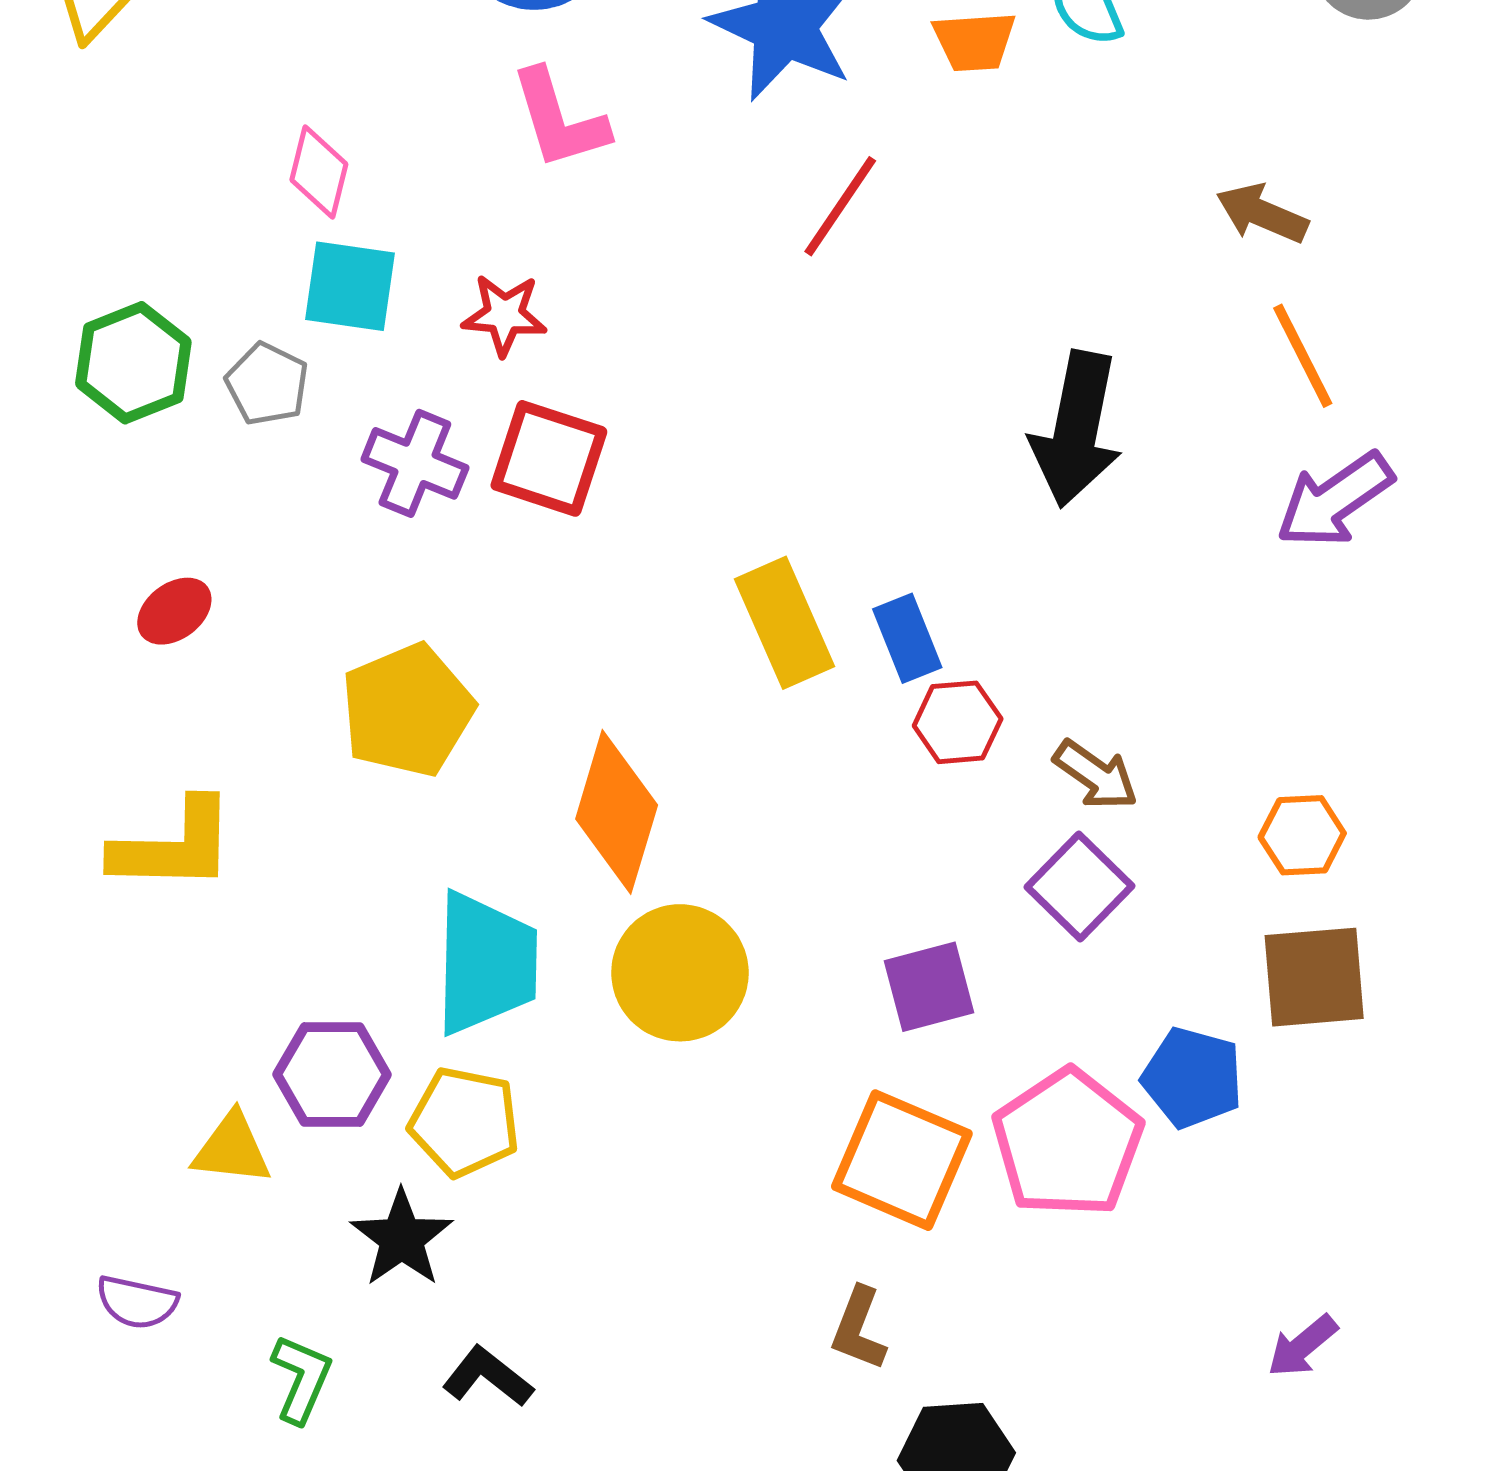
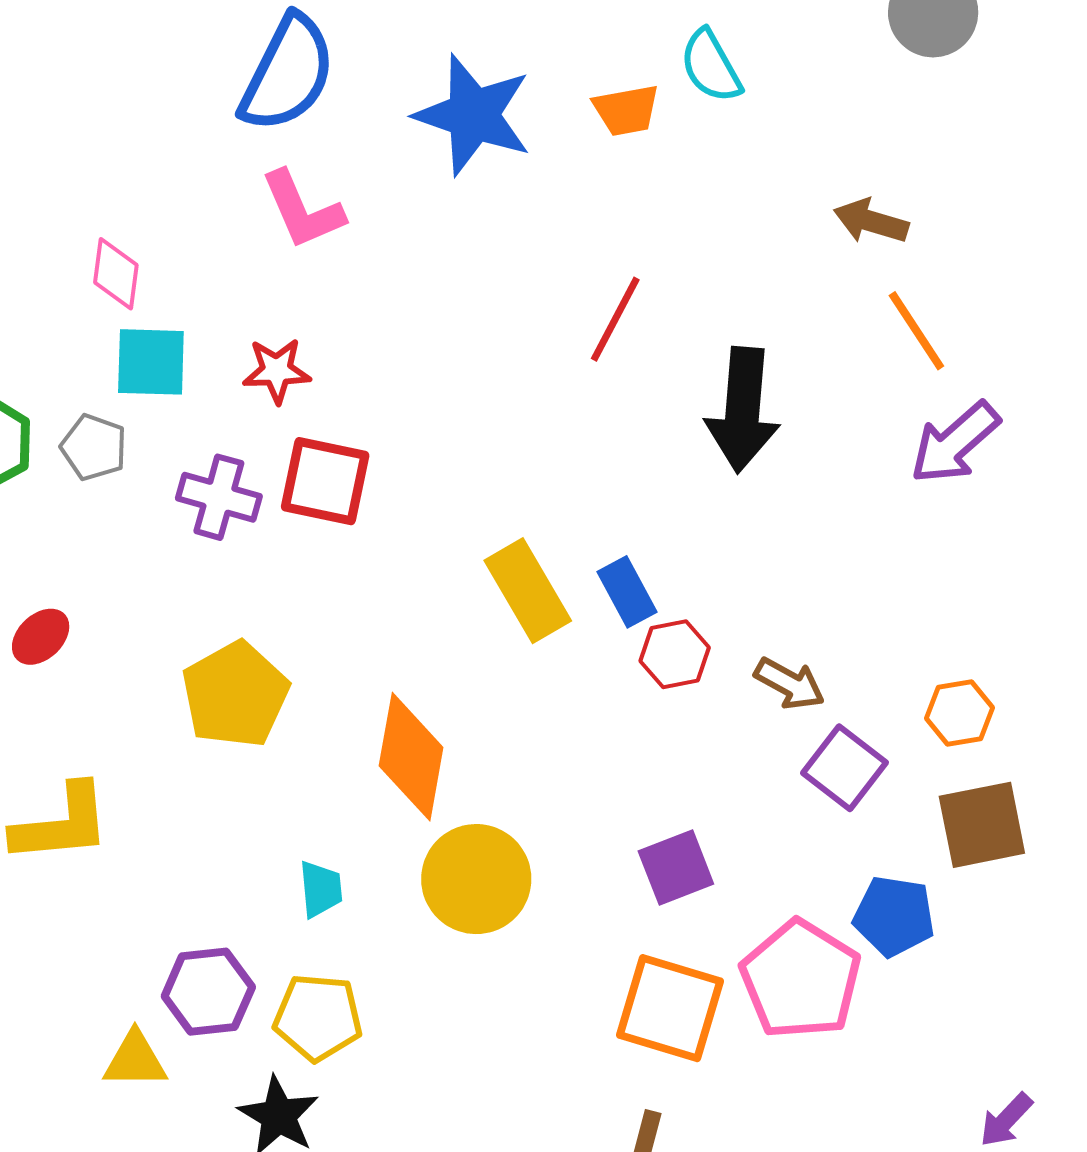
red line: (840, 206) -> (615, 319), moved
purple square: (1079, 887) -> (844, 768), moved
cyan trapezoid: (486, 963) -> (321, 889), size x0.5

